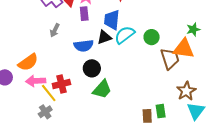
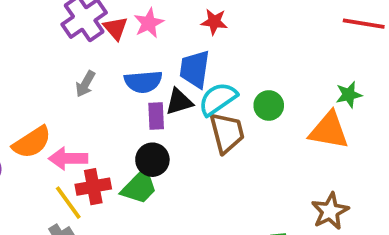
purple rectangle: (84, 14) -> (156, 116), moved
blue semicircle: (84, 46) -> (143, 82), moved
brown trapezoid: (170, 59) -> (227, 133), moved
pink arrow: (36, 81) -> (68, 158), moved
green trapezoid: (102, 89) -> (139, 187), moved

